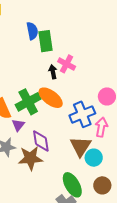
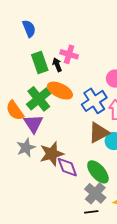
green rectangle: (45, 41) -> (40, 63), moved
purple triangle: (18, 125) -> (33, 124), size x1.5
purple diamond: (41, 141) -> (67, 167), moved
brown triangle: (81, 146) -> (99, 133), turned 40

